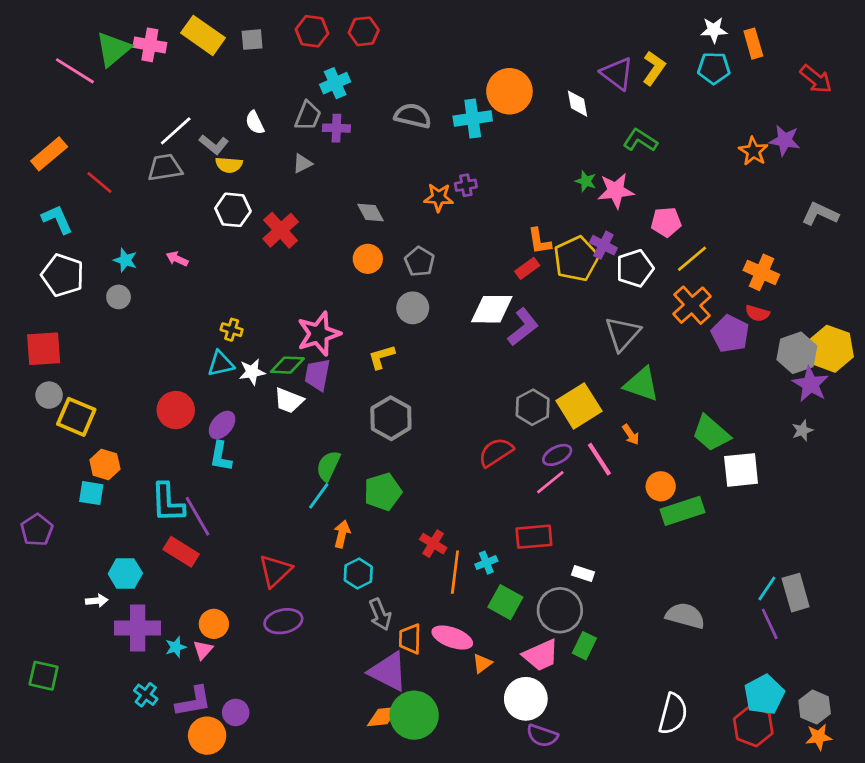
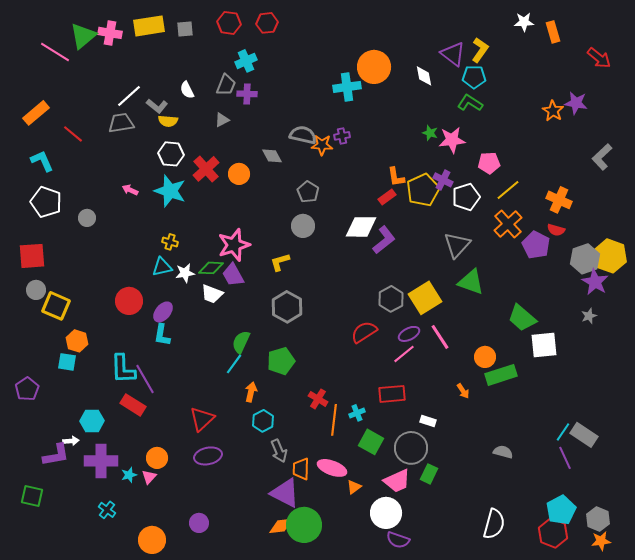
yellow rectangle: (203, 35) -> (149, 26), turned -44
cyan pentagon: (714, 68) -> (474, 77), moved
gray semicircle: (413, 116) -> (303, 135), moved
gray L-shape: (820, 214) -> (602, 157), turned -68
orange circle: (368, 259) -> (239, 174), moved
cyan star: (125, 260) -> (170, 191), moved, size x1.8
purple trapezoid: (317, 375) -> (233, 275), turned -40
orange arrow: (631, 435) -> (463, 391), moved
gray rectangle: (796, 593) -> (584, 435), turned -40
gray semicircle: (685, 616) -> (503, 452), size x0.7
purple L-shape: (193, 702) -> (56, 455), moved
purple circle: (236, 712) -> (199, 523), moved

